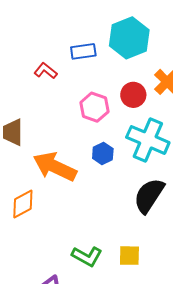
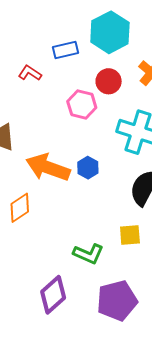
red circle: (133, 95) -> (109, 81), moved
blue hexagon: (103, 154) -> (88, 168), moved
yellow square: (129, 256) -> (130, 235), moved

